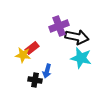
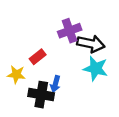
yellow star: (23, 55) -> (16, 74), moved
black cross: (35, 80) -> (41, 95), size x1.5

